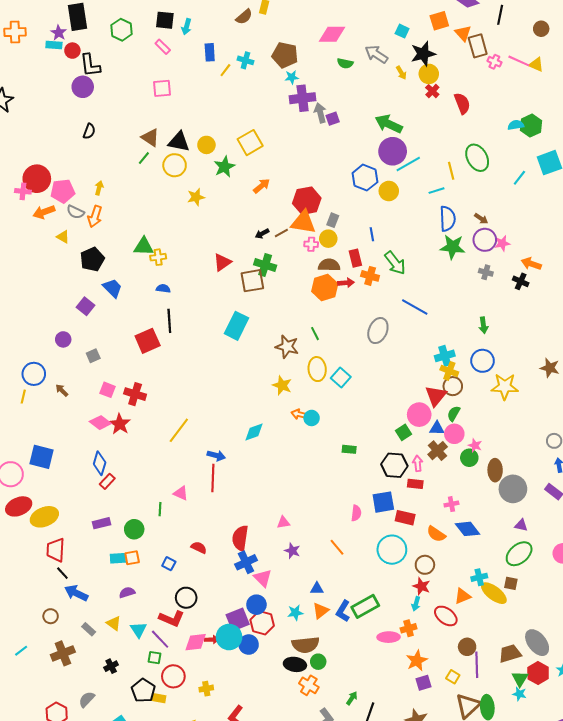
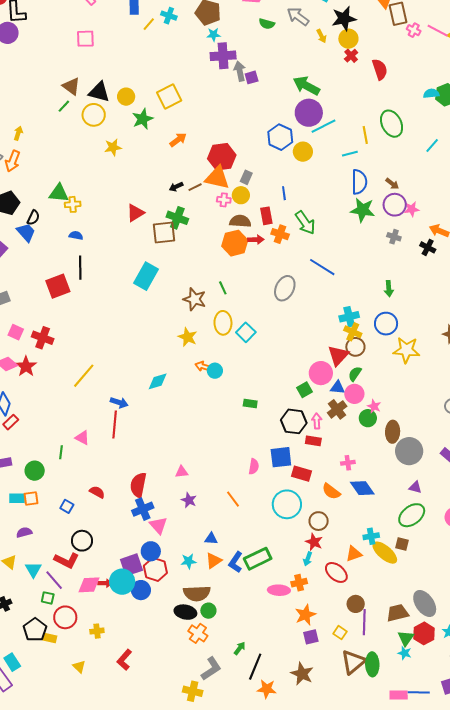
black semicircle: (89, 131) -> (33, 218), moved

